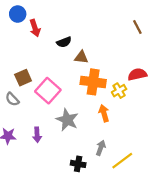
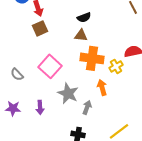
black semicircle: (64, 42) -> (84, 17), moved
brown square: (23, 78) -> (40, 28), moved
gray arrow: (101, 148) -> (87, 107), moved

